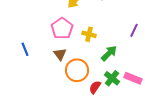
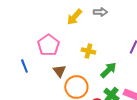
pink pentagon: (62, 28) -> (48, 45), moved

